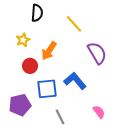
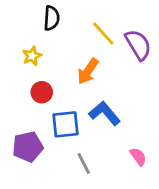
orange arrow: (49, 51) -> (88, 71), moved
purple semicircle: (97, 53) -> (138, 45), moved

